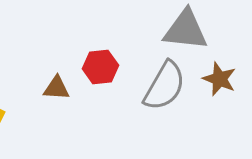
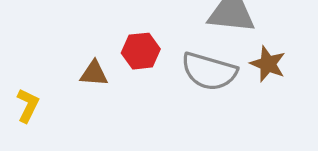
gray semicircle: (164, 86) -> (209, 71), turned 76

